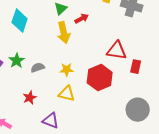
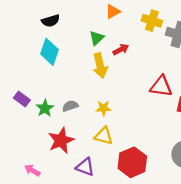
green star: (17, 61) -> (45, 108), moved
red hexagon: (100, 78) -> (132, 162), moved
red star: (30, 98) -> (61, 140), size x1.6

